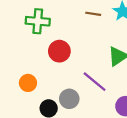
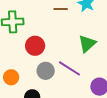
gray circle: (69, 99) -> (46, 71), moved

